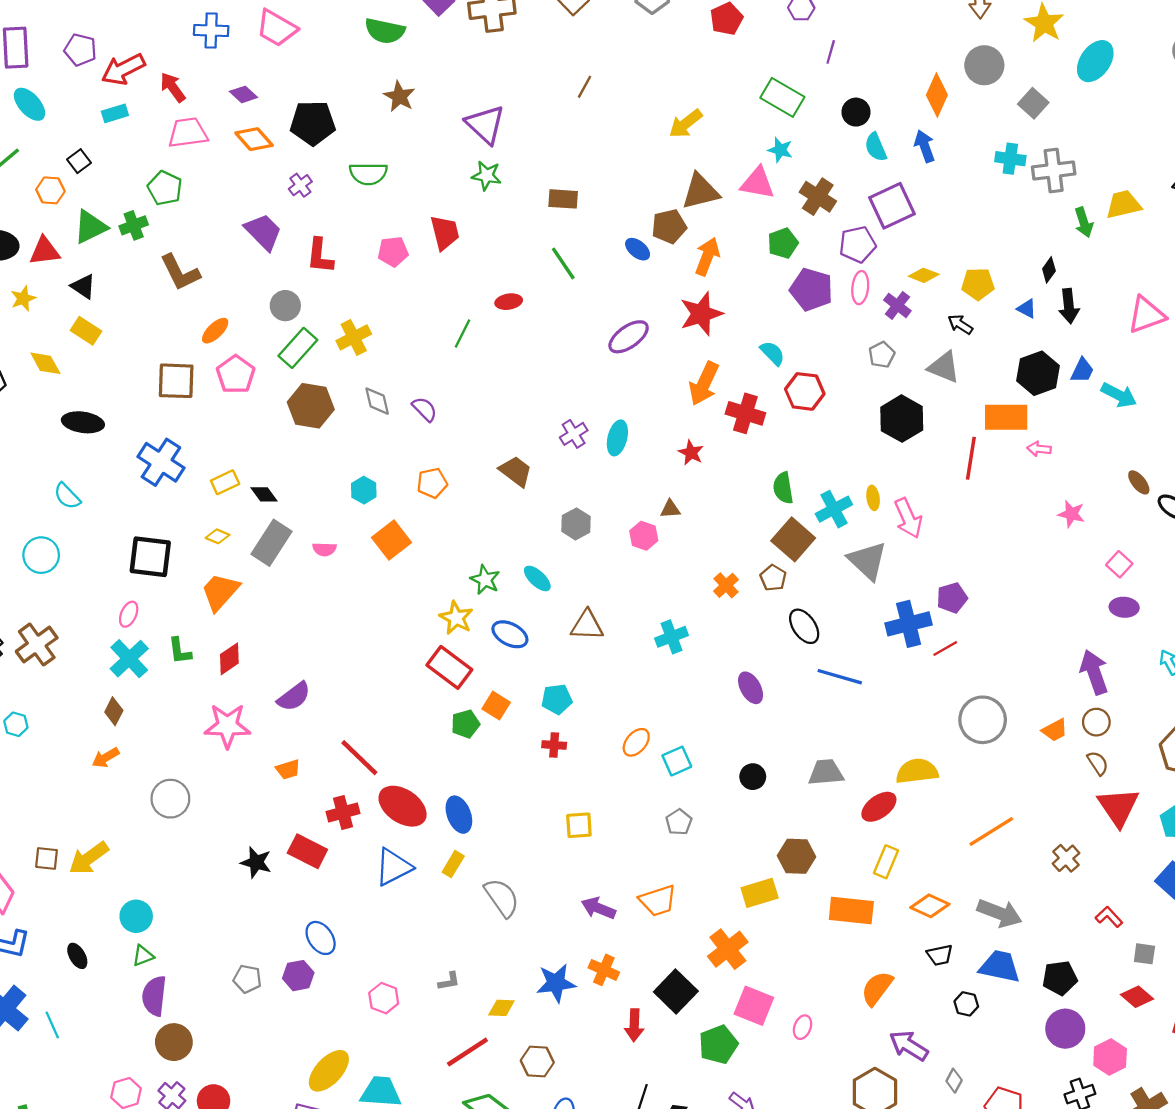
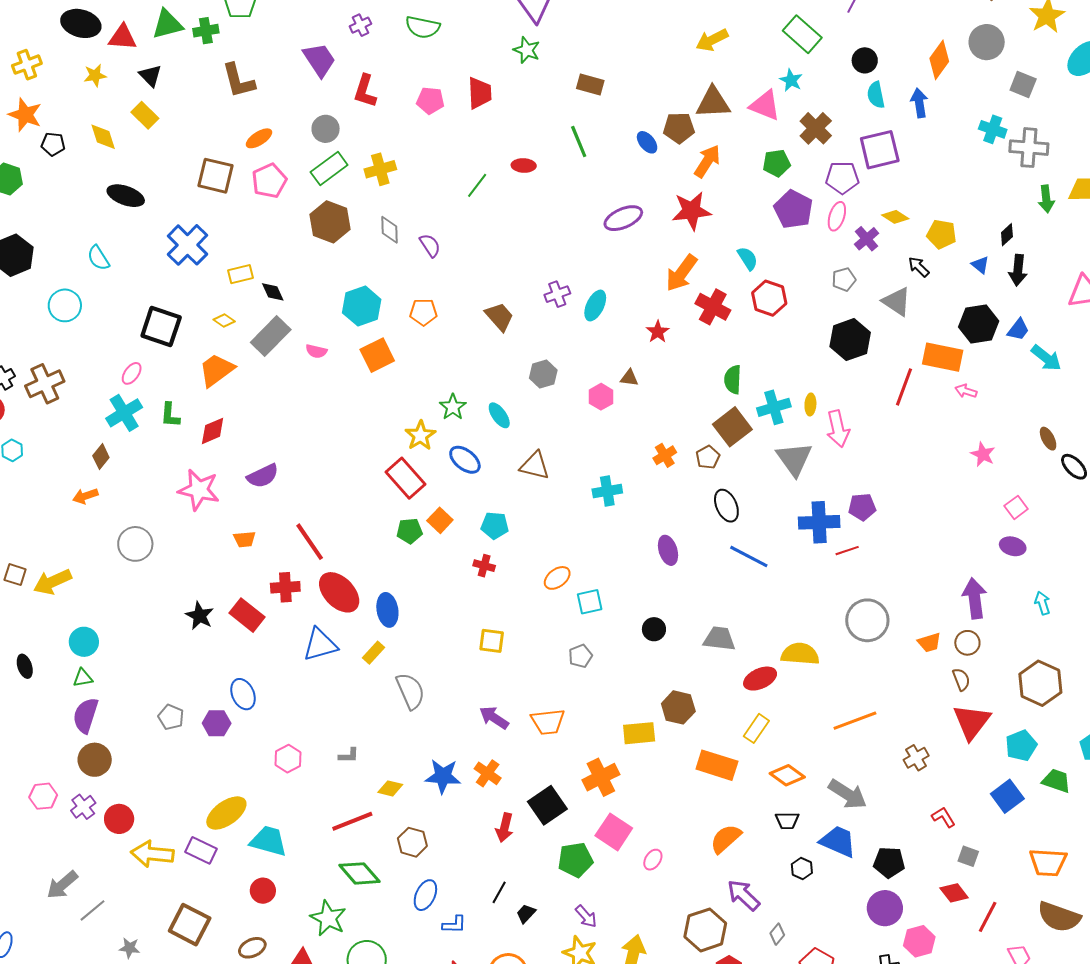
gray square: (1033, 103) -> (1023, 84), turned -32
cyan hexagon: (364, 490) -> (362, 306), size x1.6

